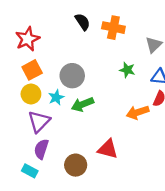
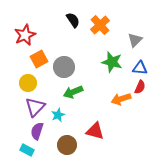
orange cross: (113, 28) -> (100, 25), turned 36
orange square: (32, 70) -> (39, 59), moved
green star: (127, 70) -> (112, 62), size x1.5
cyan star: (56, 97) -> (58, 115), moved

